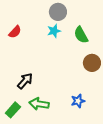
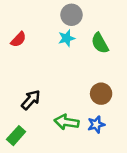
brown circle: (92, 63) -> (101, 94), moved
green arrow: (39, 104) -> (67, 122), moved

